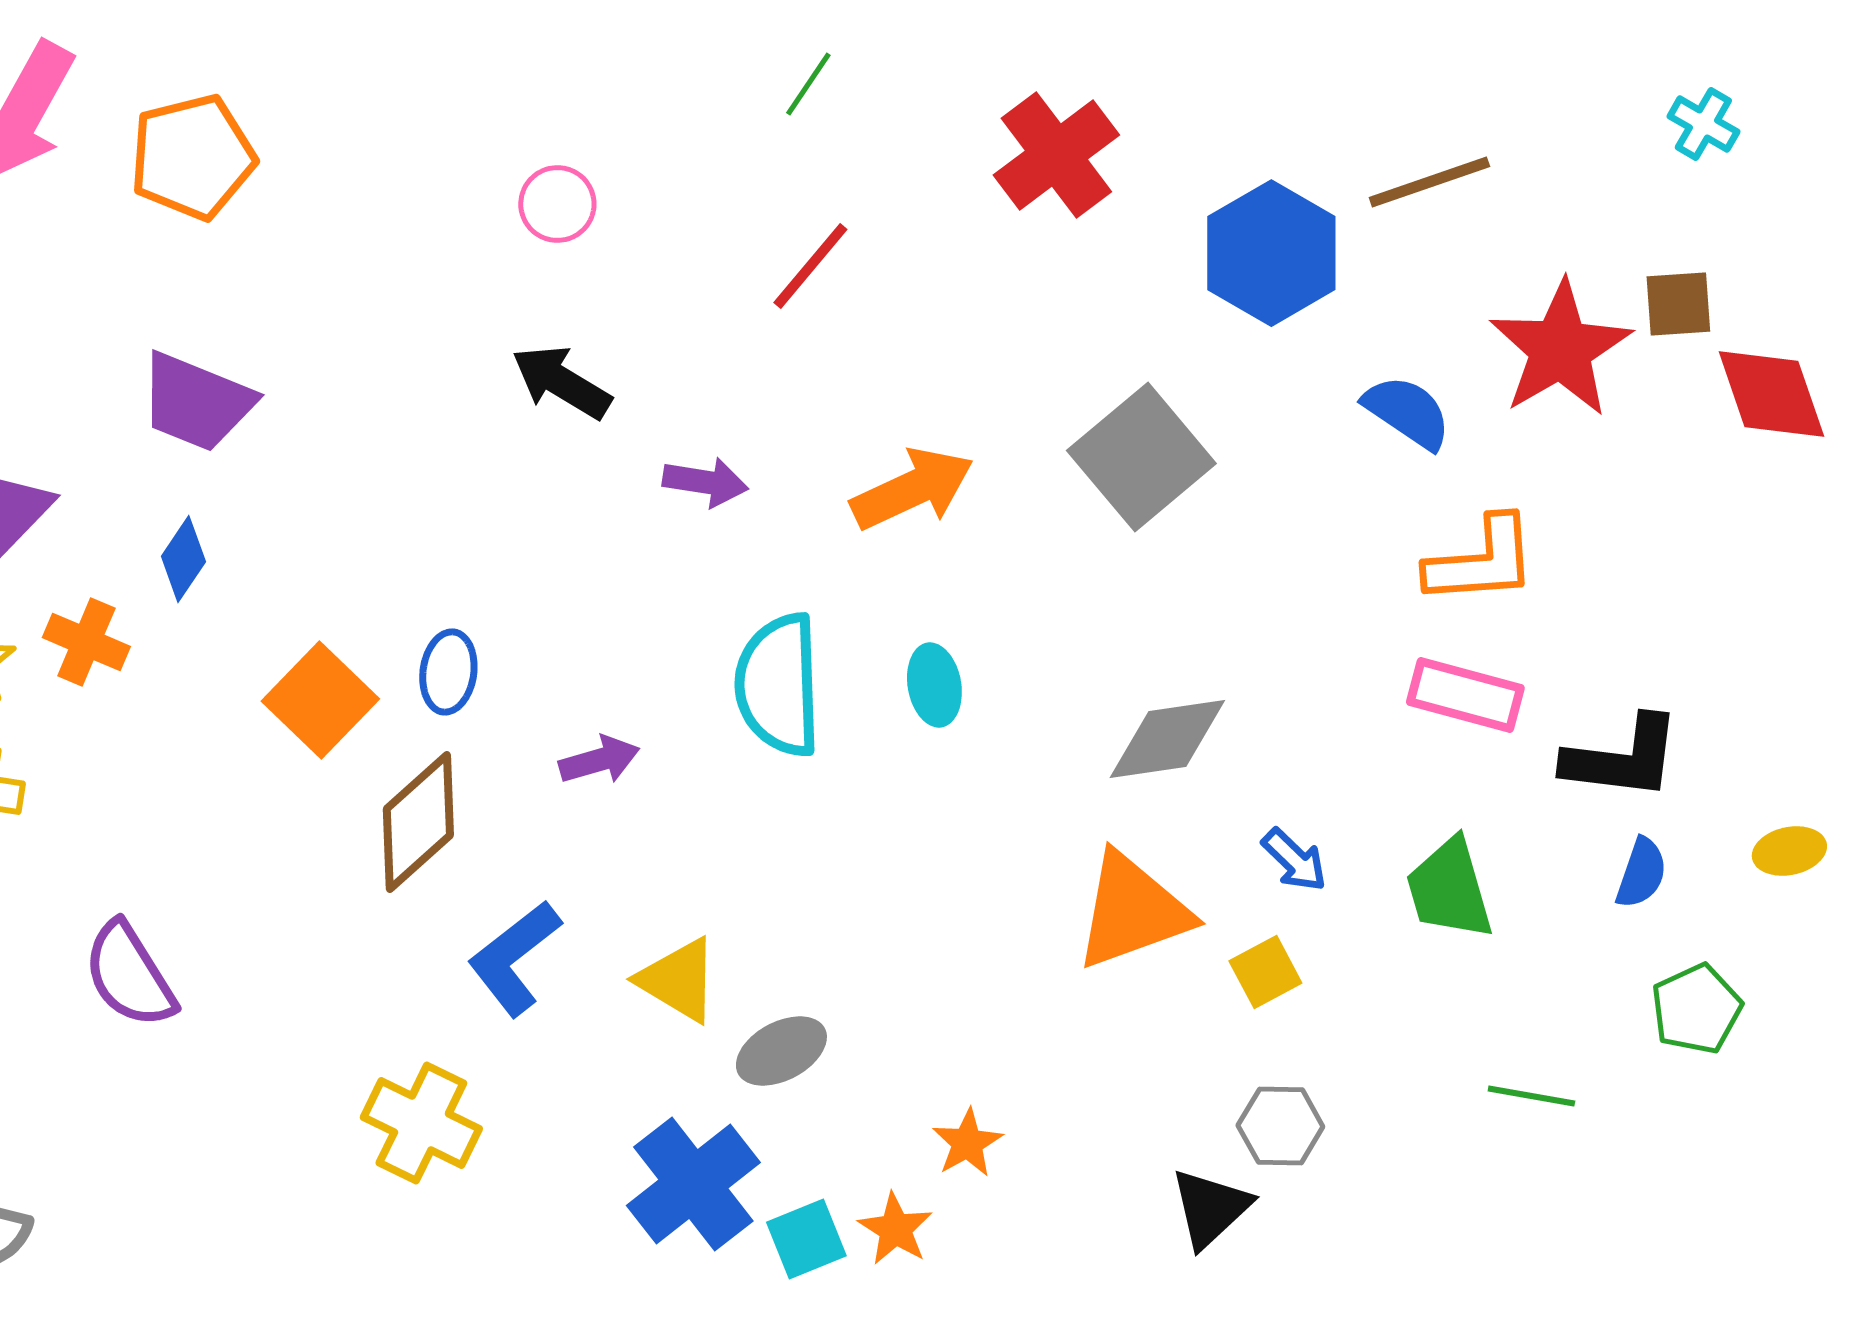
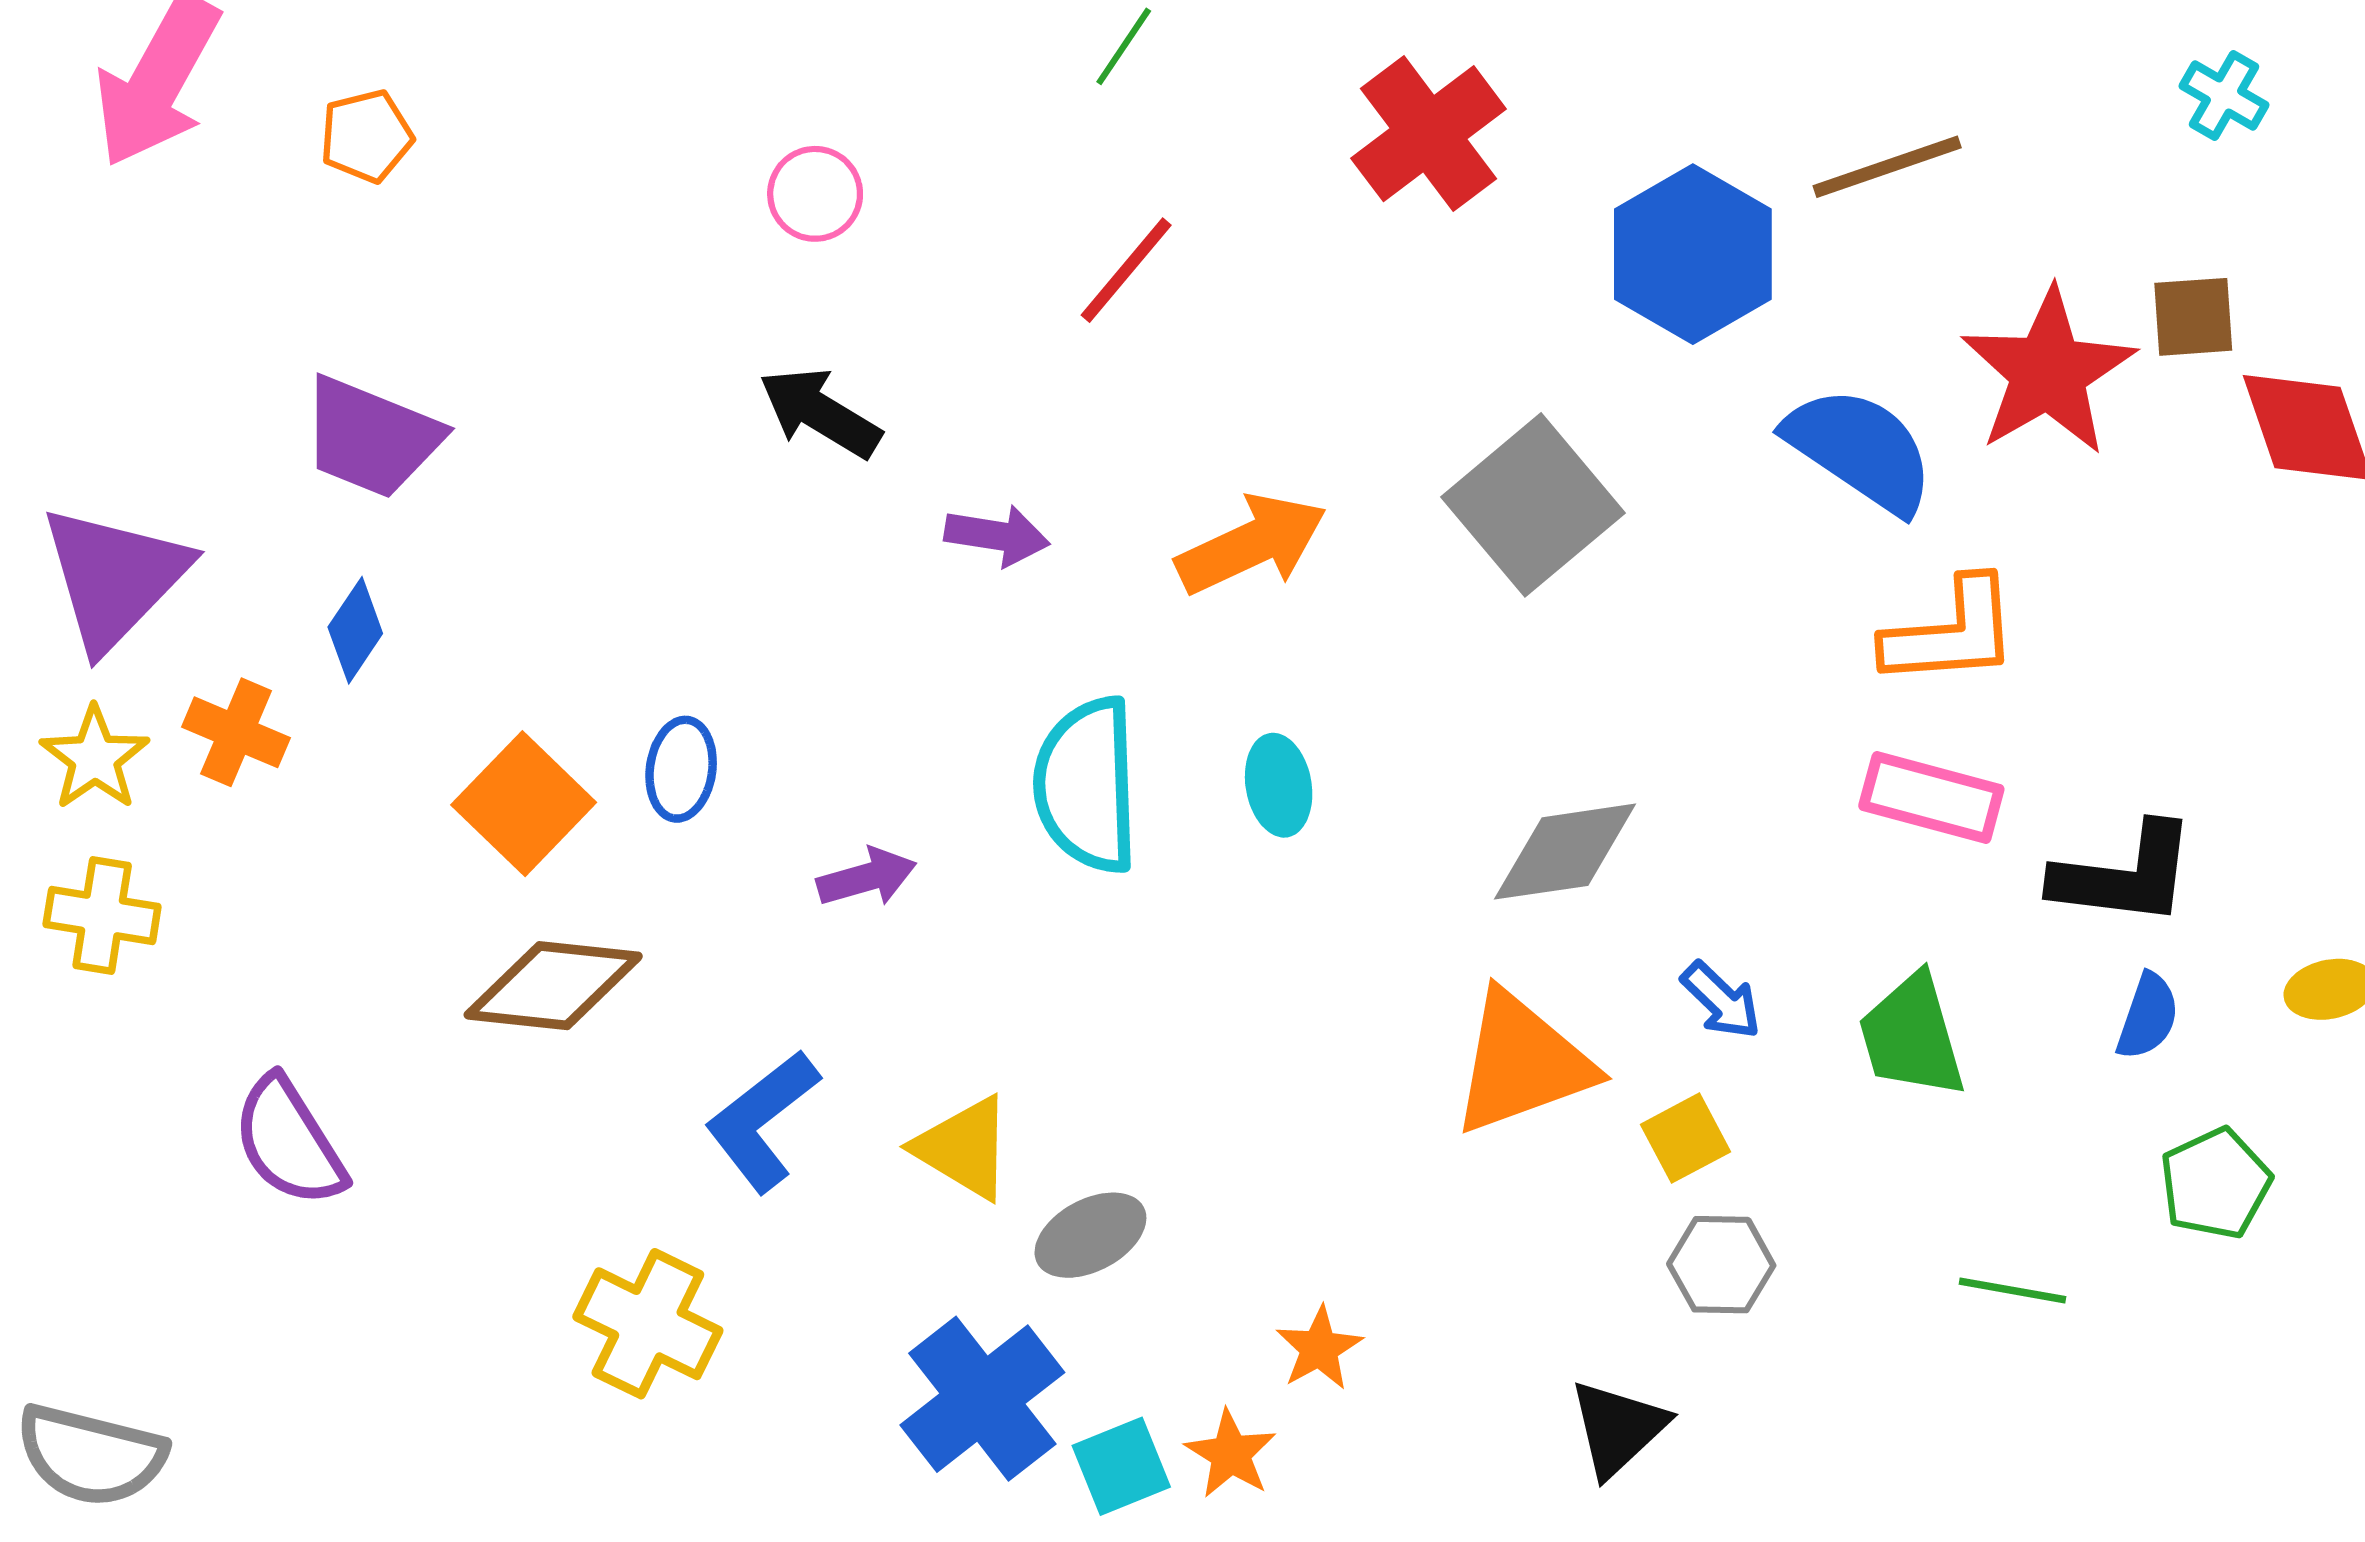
orange pentagon: (192, 157) -> (366, 136), size x0.6
blue semicircle: (1407, 412) -> (1860, 450), size x1.4
brown diamond: (418, 822) -> (553, 986), moved, turned 48
gray hexagon: (1280, 1126) -> (1721, 1265), moved

